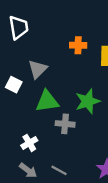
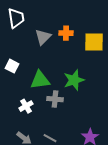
gray triangle: (38, 69) -> (43, 37), moved
white cross: (29, 143) -> (26, 106), moved

